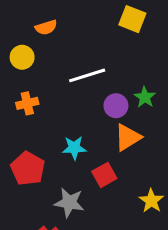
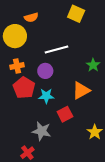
yellow square: (132, 19) -> (76, 14), moved
yellow circle: (22, 57) -> (15, 36), size x1.5
purple circle: (116, 106) -> (45, 71), moved
red pentagon: (28, 169) -> (24, 88), moved

